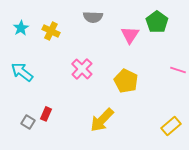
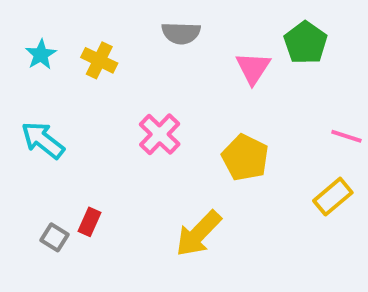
yellow rectangle: (171, 126) -> (333, 197), moved

